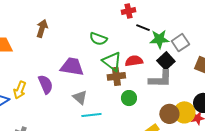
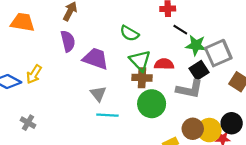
gray square: (180, 43) -> (218, 53), size x1.4
purple semicircle: (46, 84) -> (68, 41), moved
green circle: (129, 98) -> (152, 104), size x1.6

